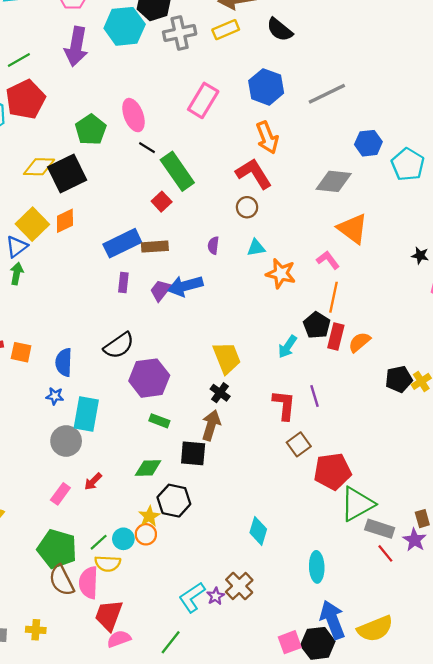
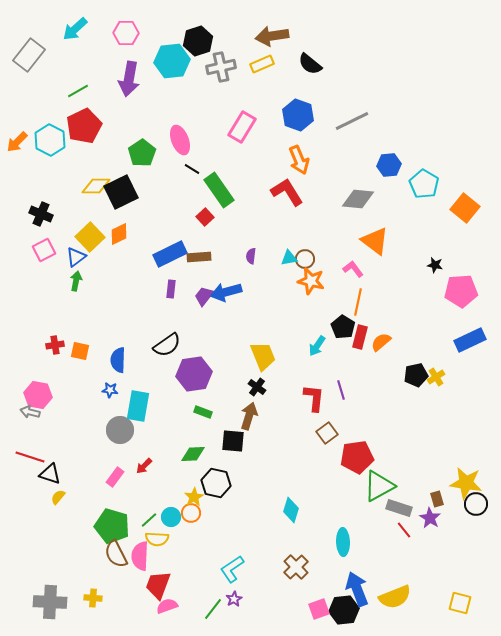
brown circle: (247, 207) -> (305, 259), moved
brown cross: (239, 586) -> (296, 567), moved
purple star: (216, 596) -> (234, 599), moved

